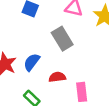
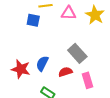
gray rectangle: (62, 39) -> (77, 53), moved

